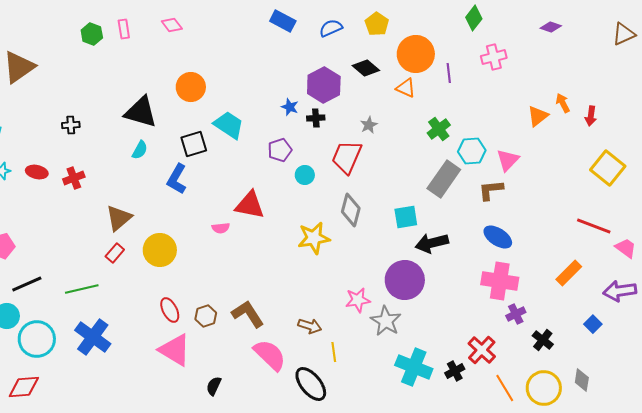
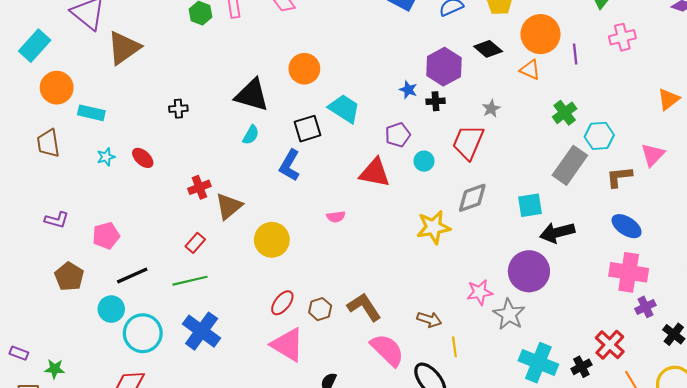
pink triangle: (508, 160) -> (653, 155), moved
red ellipse: (37, 172) -> (143, 158), turned 30
red cross: (74, 178) -> (199, 187), moved
red triangle: (250, 205) -> (375, 173), moved
gray diamond: (351, 210) -> (472, 198), turned 56
red rectangle: (115, 253) -> (195, 243), moved
red ellipse: (170, 310) -> (282, 303), turned 65

